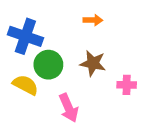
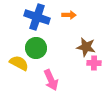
blue cross: (25, 36) -> (37, 17), moved
brown star: (93, 63) -> (86, 47), moved

